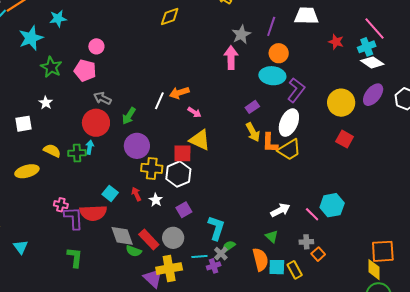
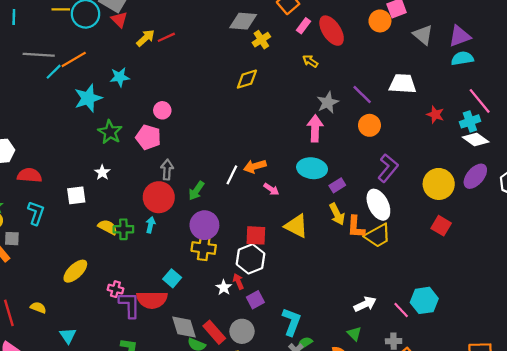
purple line: (271, 26) -> (362, 94), turned -66
cyan ellipse: (272, 76) -> (312, 168), moved
gray arrow: (102, 98) -> (167, 170), turned 66
white ellipse: (289, 123) -> (378, 205), turned -52
yellow triangle: (200, 140) -> (296, 226), moved
green cross: (77, 153) -> (123, 229), moved
yellow cross: (152, 168) -> (204, 248), moved
yellow ellipse: (27, 171) -> (75, 271), moved, turned -30
red arrow: (136, 194) -> (238, 281), moved

